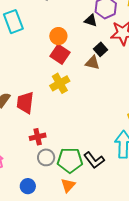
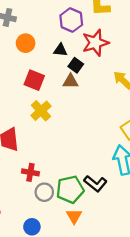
black triangle: (91, 20) -> (60, 50), moved
orange circle: (58, 36) -> (26, 43), moved
red cross: (38, 137) -> (30, 172), turned 35

